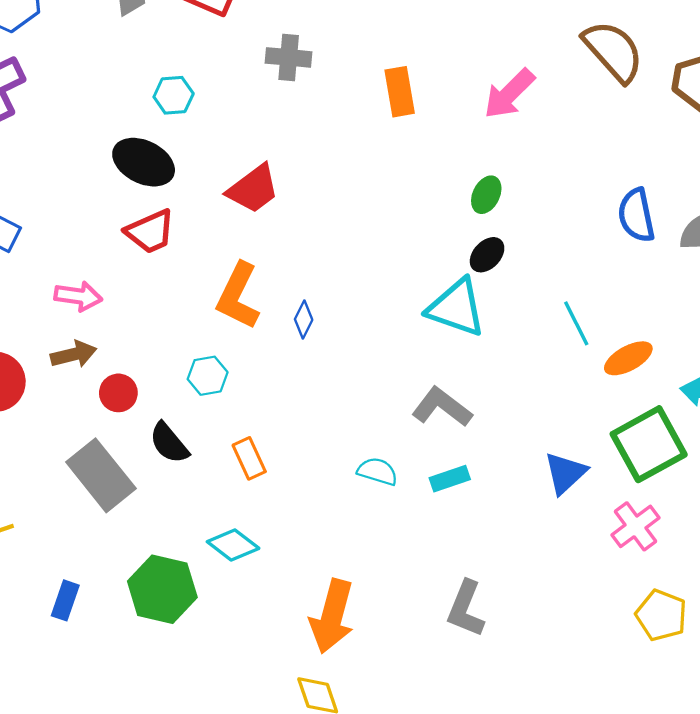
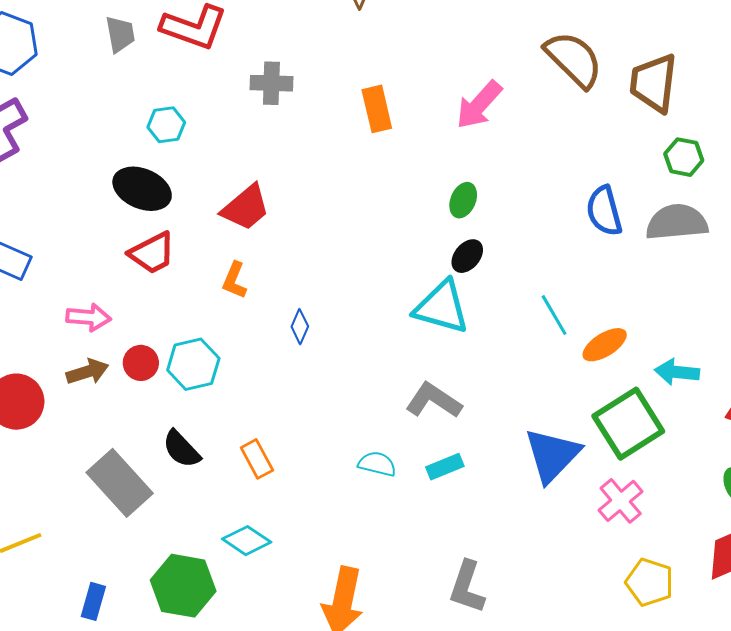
orange L-shape: (238, 296) -> (234, 280), moved, size x0.6
cyan hexagon: (208, 376) -> (193, 364), moved, size x1.4
red circle: (118, 393) -> (141, 363), moved
blue triangle: (565, 473) -> (552, 455), size x1.4

